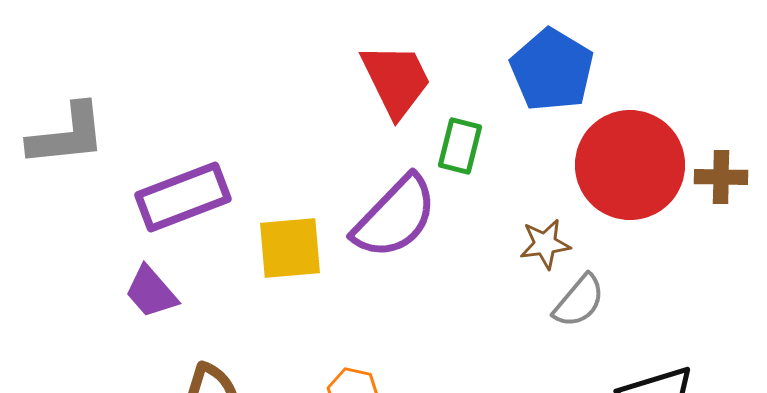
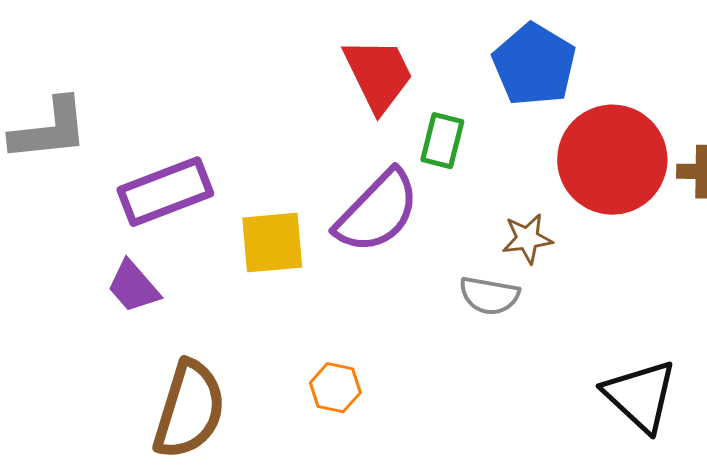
gray semicircle: (579, 301) -> (489, 296), moved, turned 60

